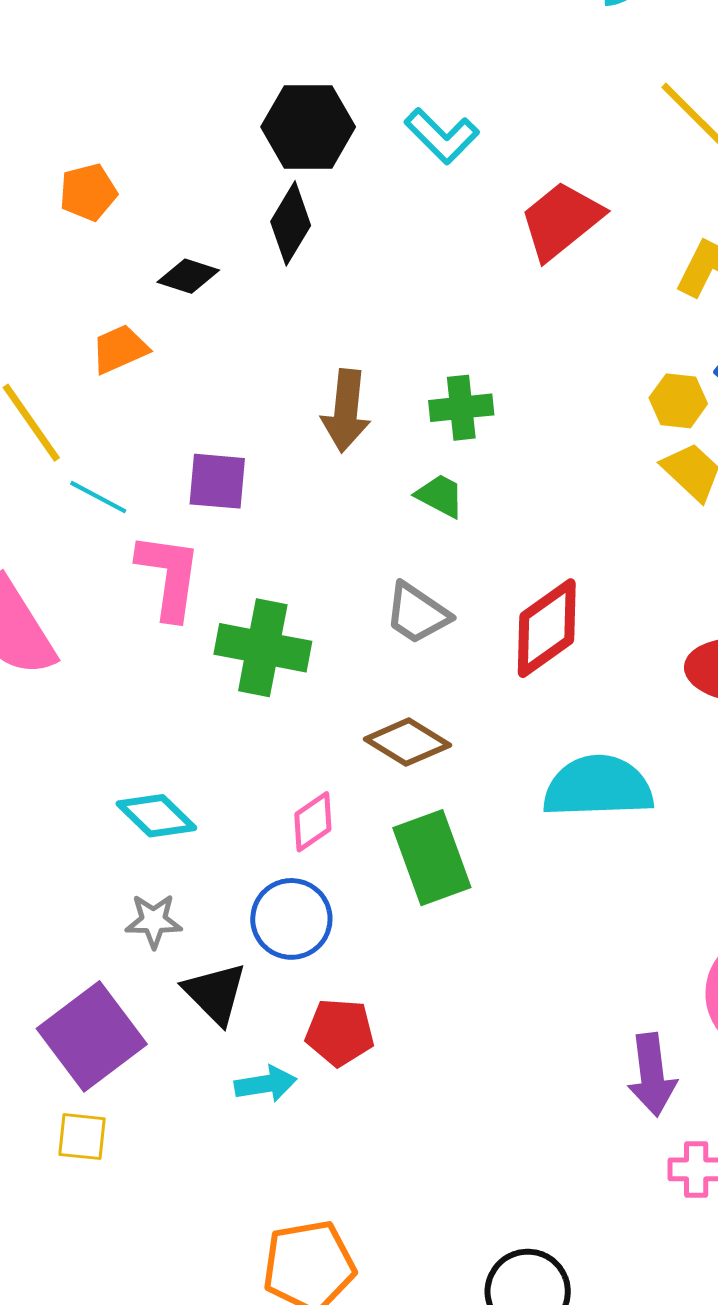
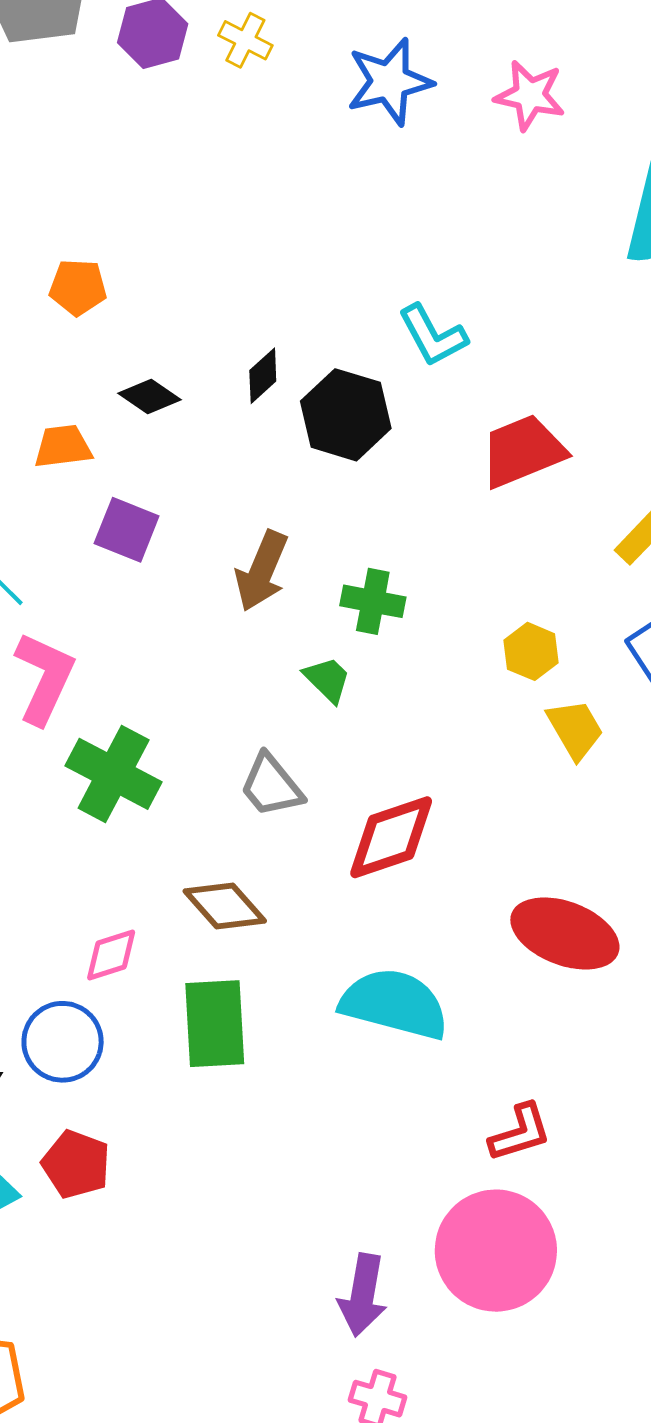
black hexagon: (308, 127) -> (346, 415), moved
black diamond: (291, 223) -> (263, 376), size x0.7
yellow hexagon: (678, 401) -> (531, 651), moved
purple square: (217, 481) -> (127, 530), moved

